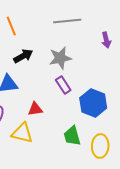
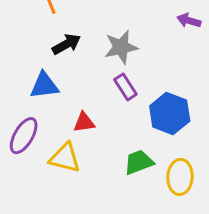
purple arrow: (106, 40) -> (189, 21), turned 119
green trapezoid: (72, 136) -> (139, 162), turned 85

